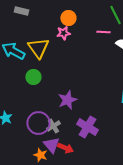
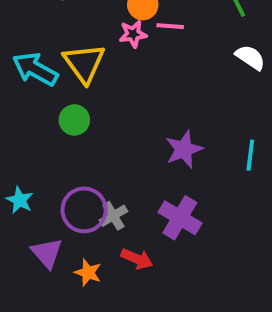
pink line: (103, 32) -> (170, 26), moved
purple star: (67, 100) -> (184, 149), moved
purple triangle: (51, 145) -> (47, 253), moved

